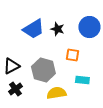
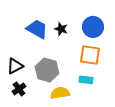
blue trapezoid: (33, 29) -> (37, 29), turned -120
orange square: (72, 55) -> (90, 55), moved, size x1.5

